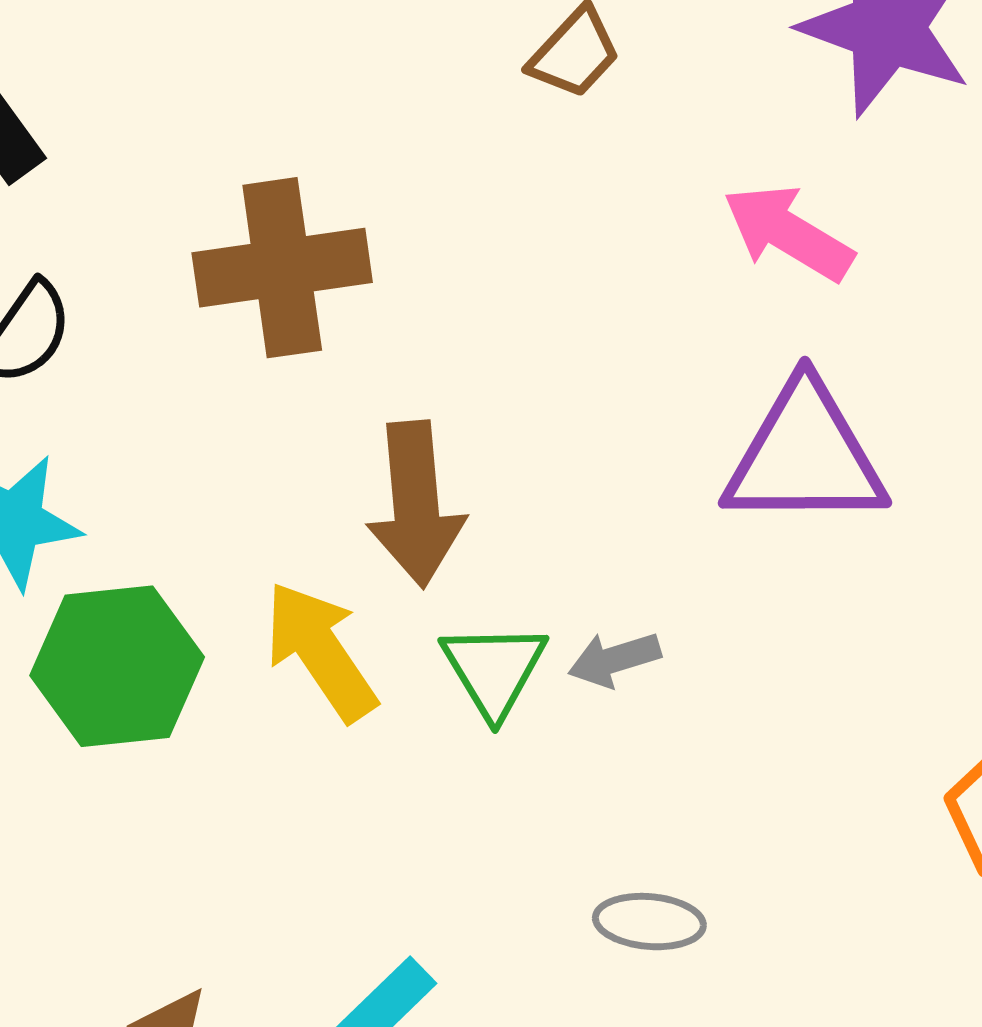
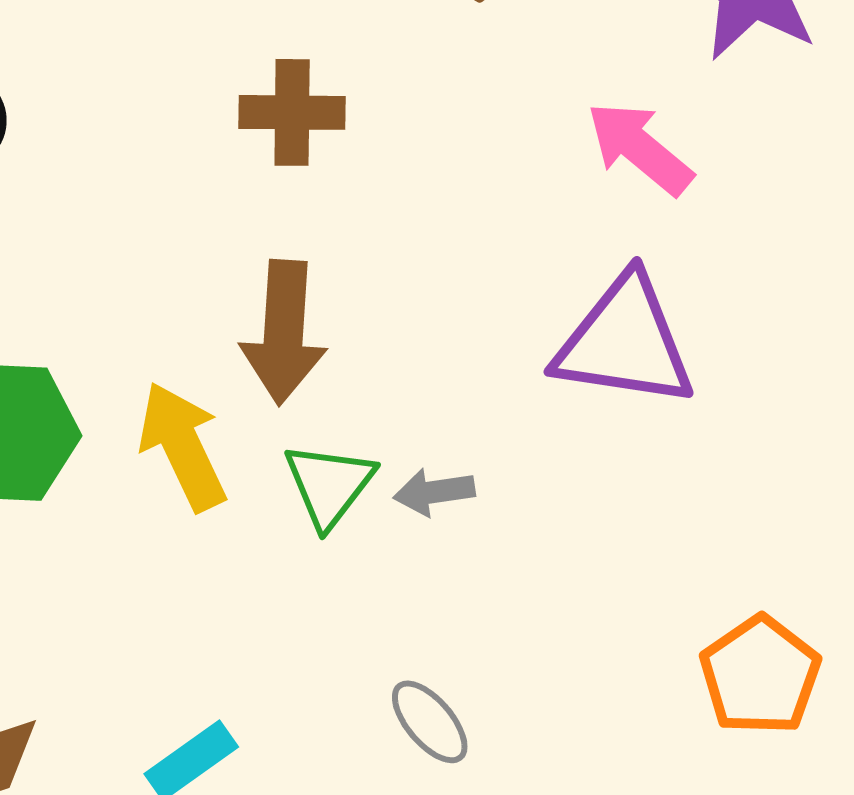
brown cross: (282, 268) -> (292, 112), moved, size x0.7
gray ellipse: (649, 922) -> (430, 722), turned 36

